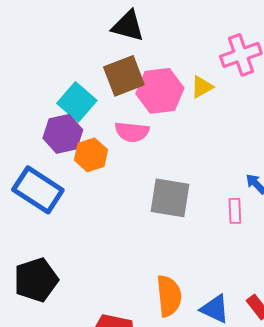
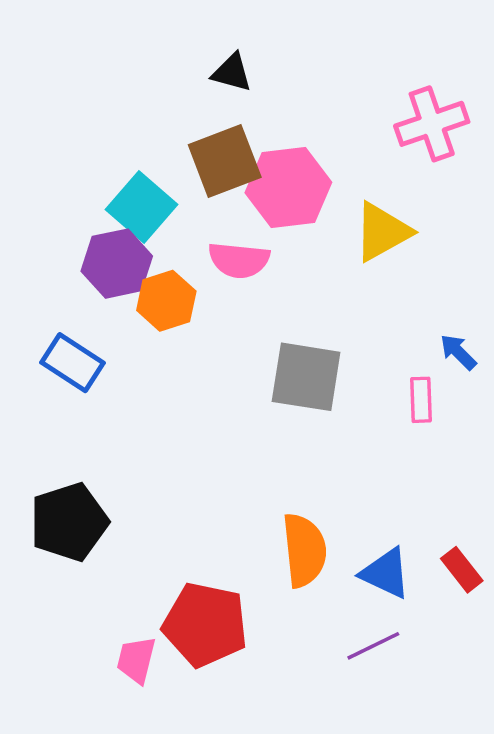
black triangle: (128, 26) -> (232, 73), size x0.7
yellow triangle: (202, 87) -> (382, 232), moved, size x1.5
blue rectangle: (38, 190) -> (73, 363), size x0.7

